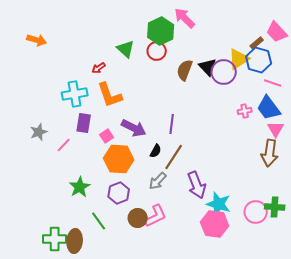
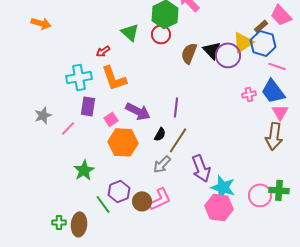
purple hexagon: (119, 193) -> (119, 191), moved
green cross: (55, 239) -> (59, 222), size x0.6

